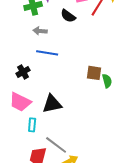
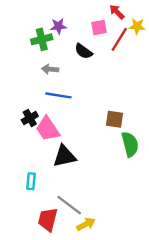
green semicircle: (107, 81) -> (130, 144), moved, size x1.5
pink trapezoid: (20, 102) -> (48, 129), moved, turned 30
cyan rectangle: (32, 125) -> (31, 181), moved

